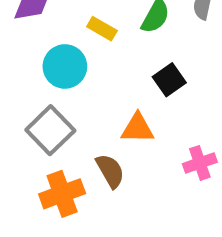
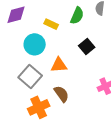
orange triangle: (137, 128) -> (59, 65), moved

